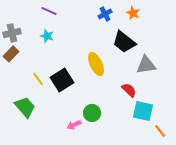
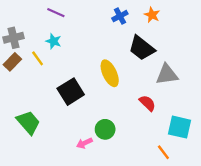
yellow line: (38, 79) -> (38, 58), moved
cyan square: (143, 111) -> (179, 127), moved
orange line: (160, 131) -> (163, 152), moved

